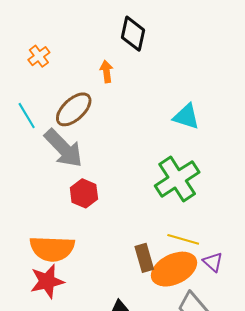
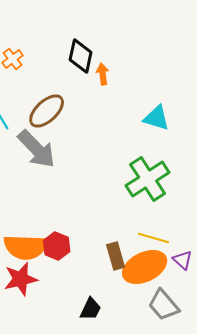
black diamond: (133, 34) -> (81, 56), moved
orange arrow: (106, 72) -> (103, 74), moved
red hexagon: (84, 193) -> (57, 246), moved

